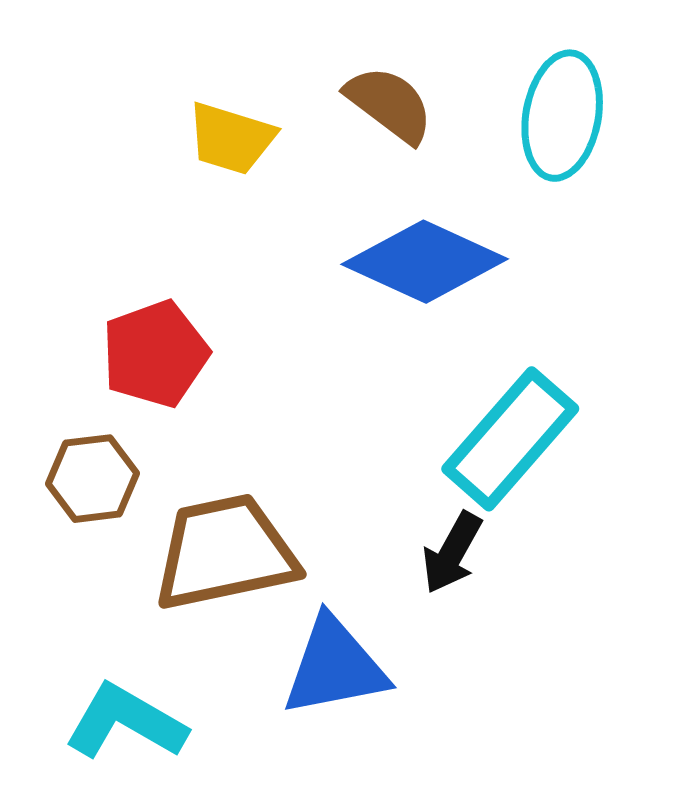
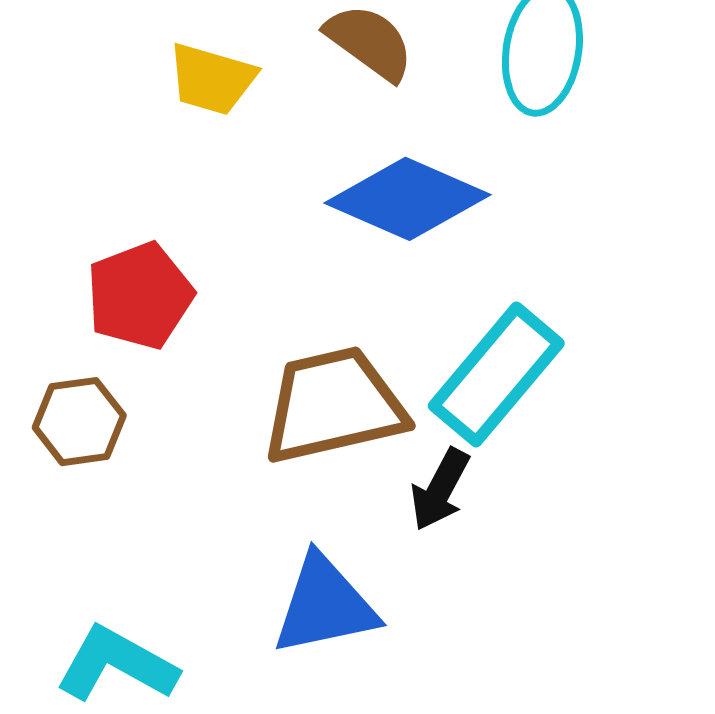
brown trapezoid: (225, 552) -> (334, 405), moved

